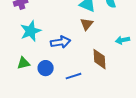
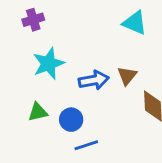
brown triangle: (87, 24) -> (127, 76), moved
blue line: (74, 76) -> (86, 145), moved

